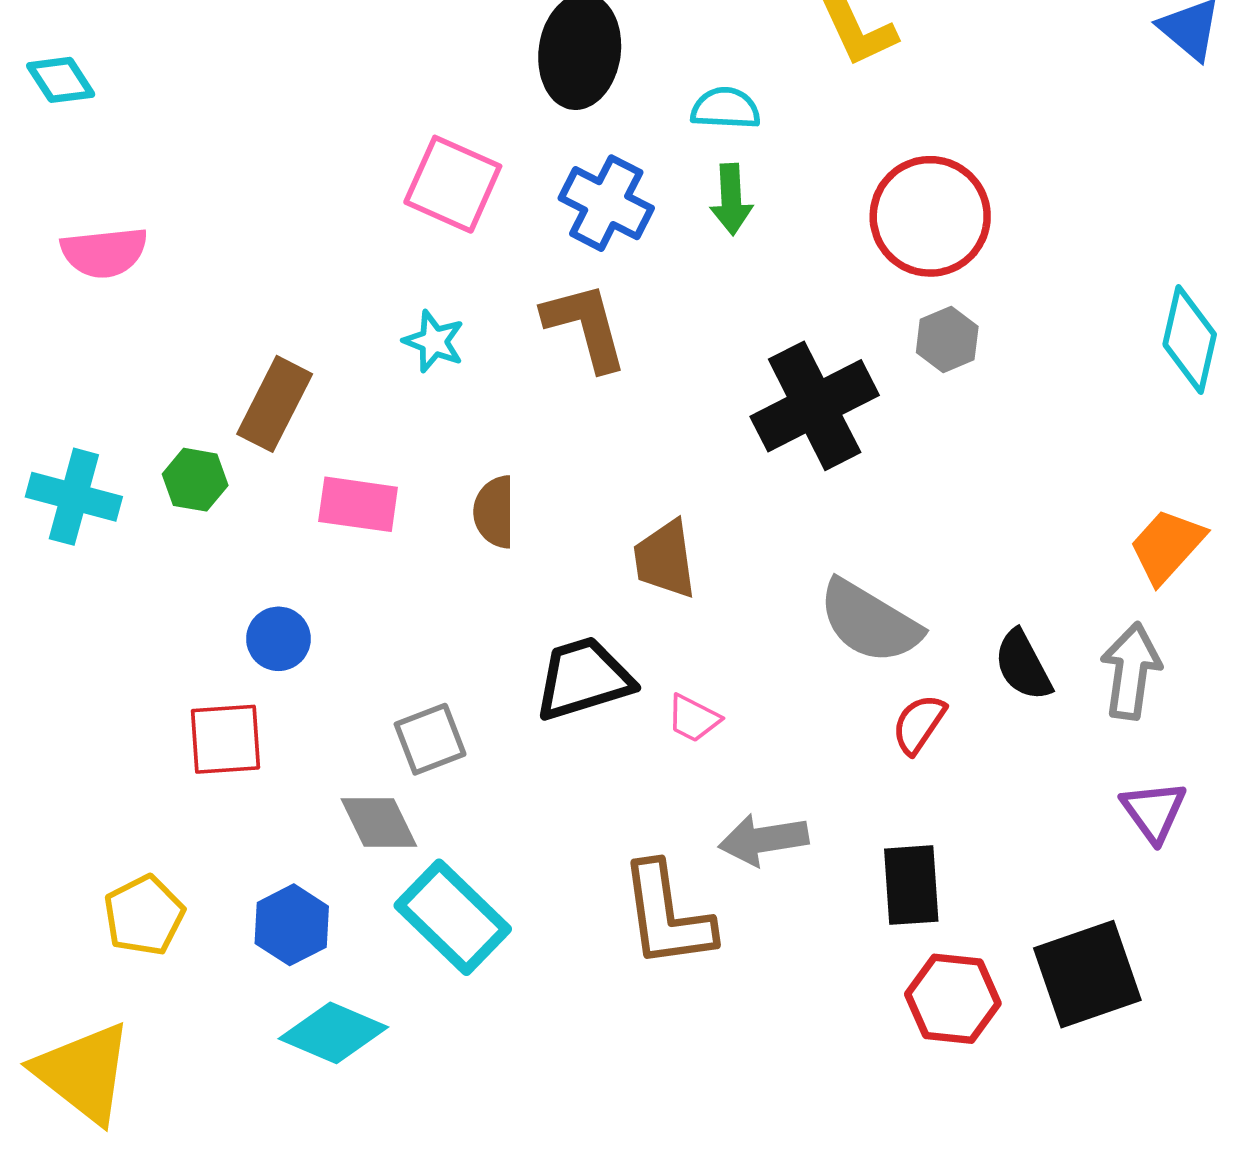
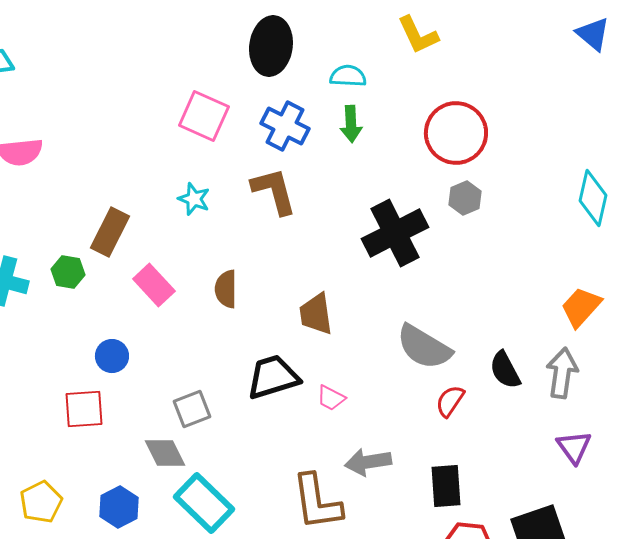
pink rectangle: (358, 504) -> (154, 285), turned 39

